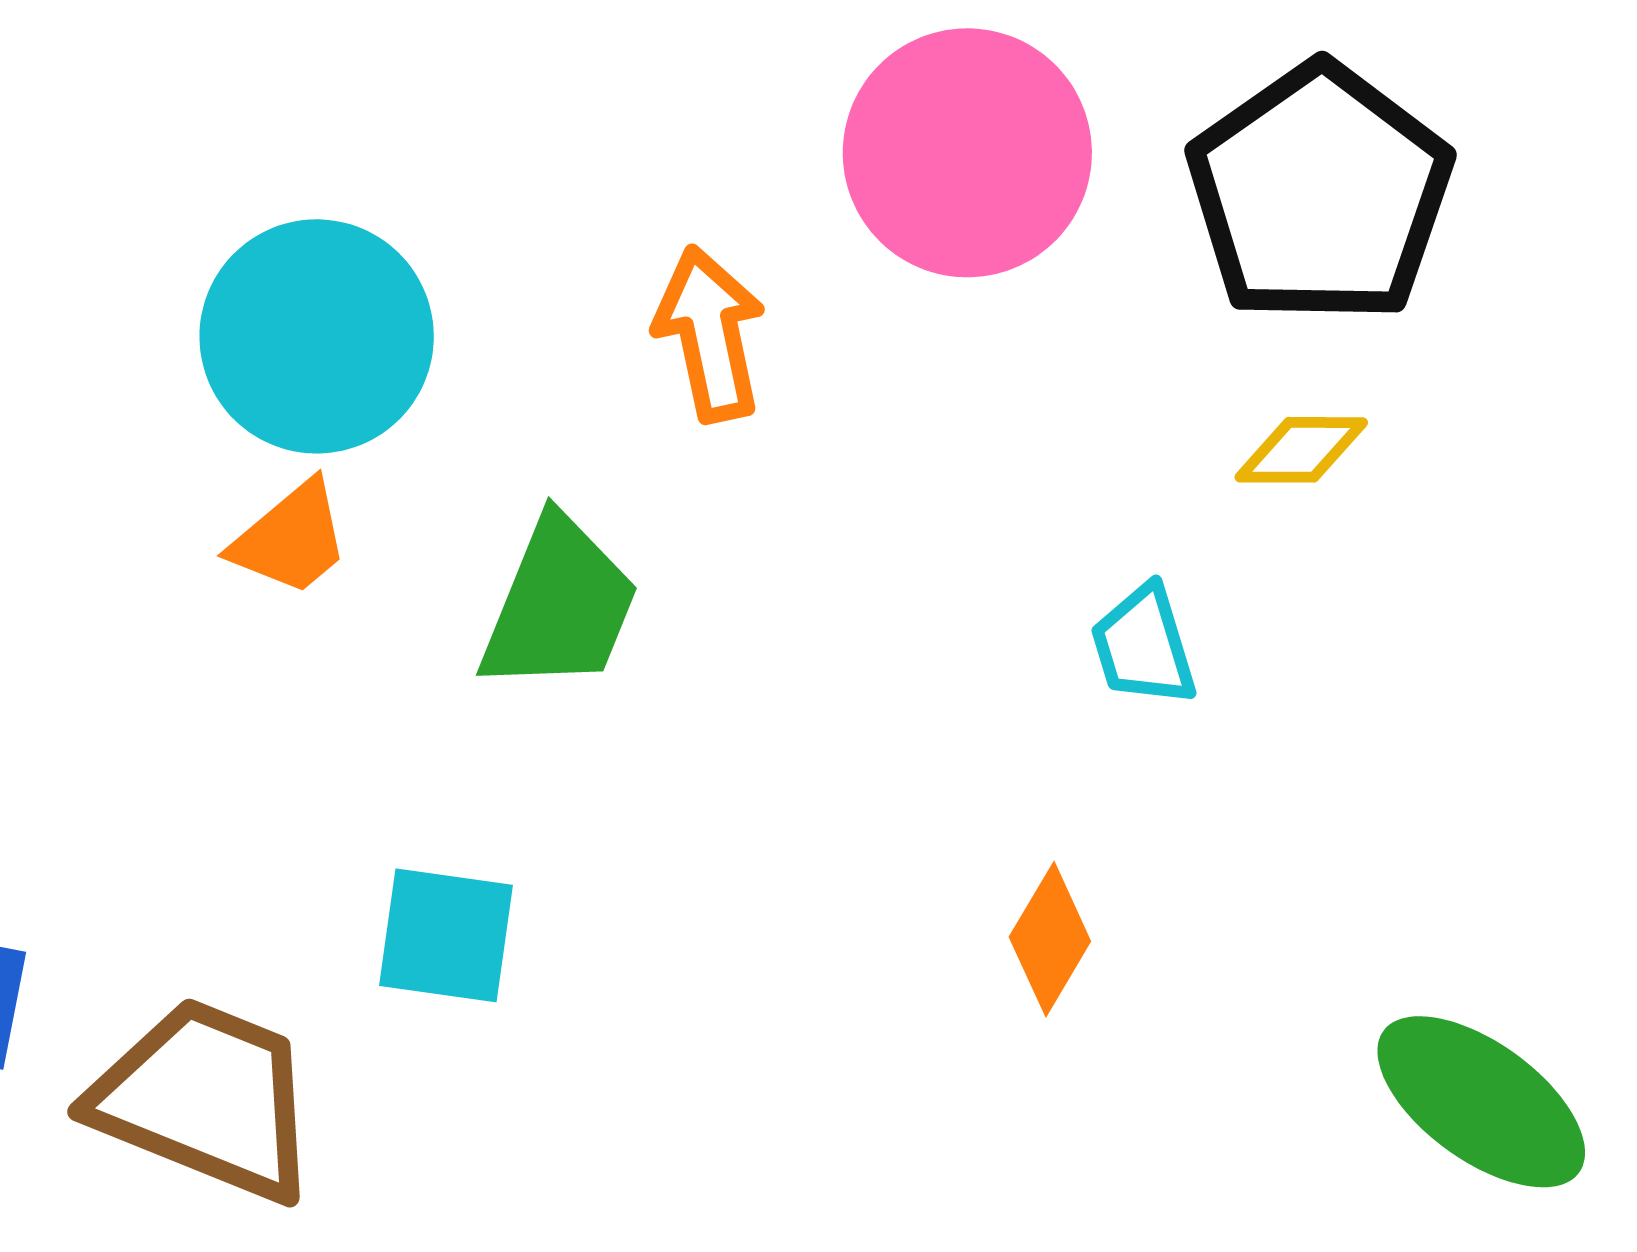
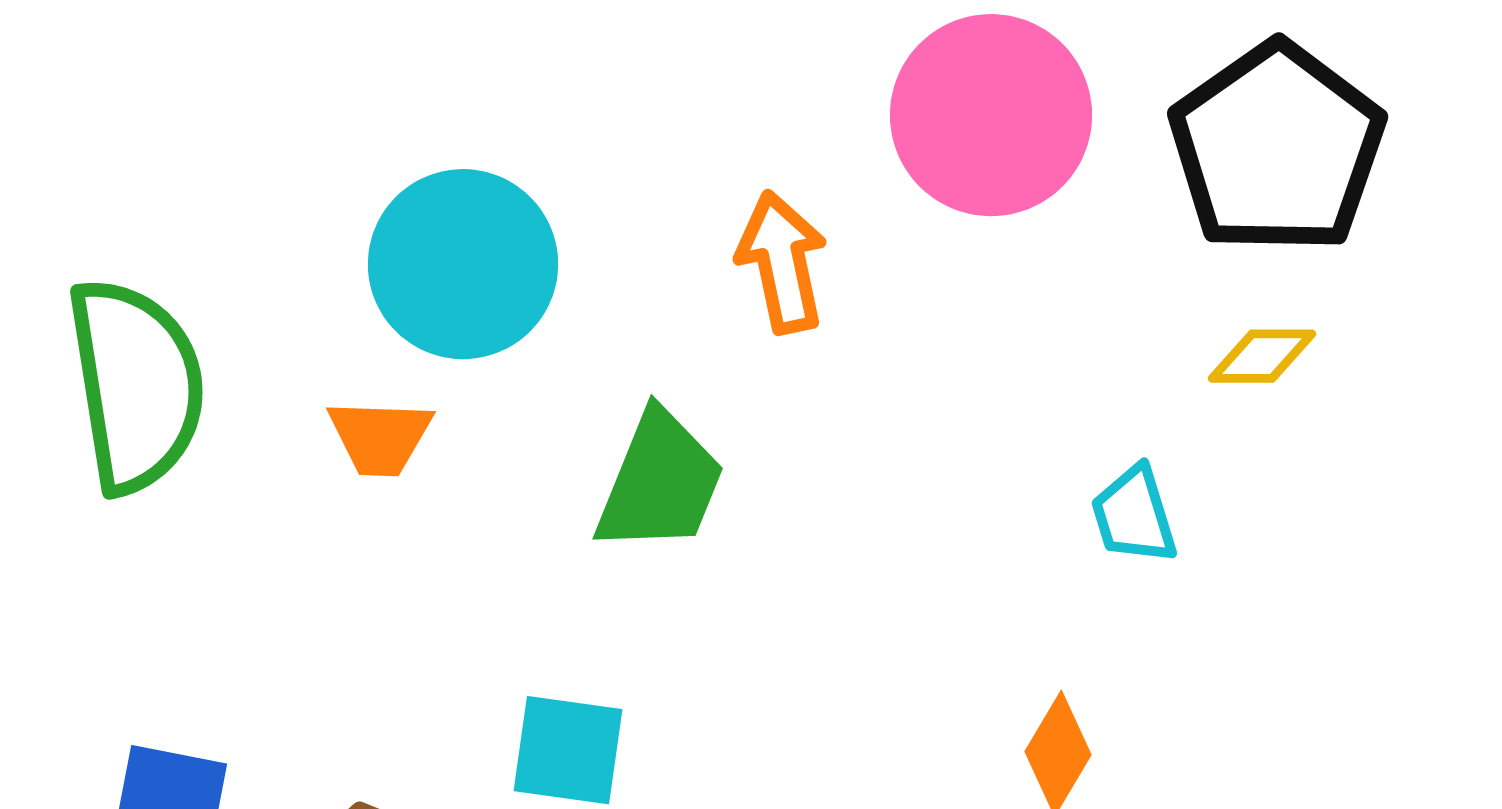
orange trapezoid: (291, 539) -> (380, 437), moved, turned 42

